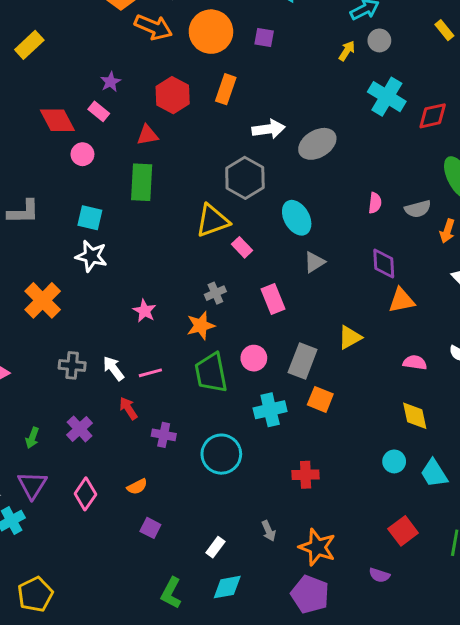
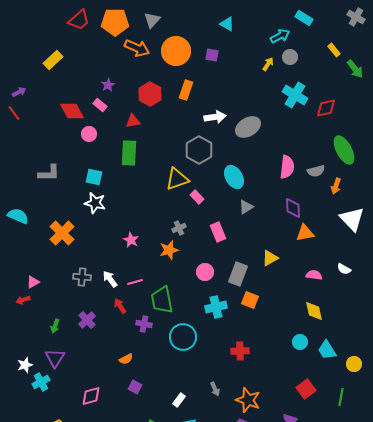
pink semicircle: (375, 203) -> (287, 167), size x1.6
green trapezoid: (211, 373) -> (162, 300), moved
pink diamond: (85, 494) -> (91, 396), moved, turned 40

